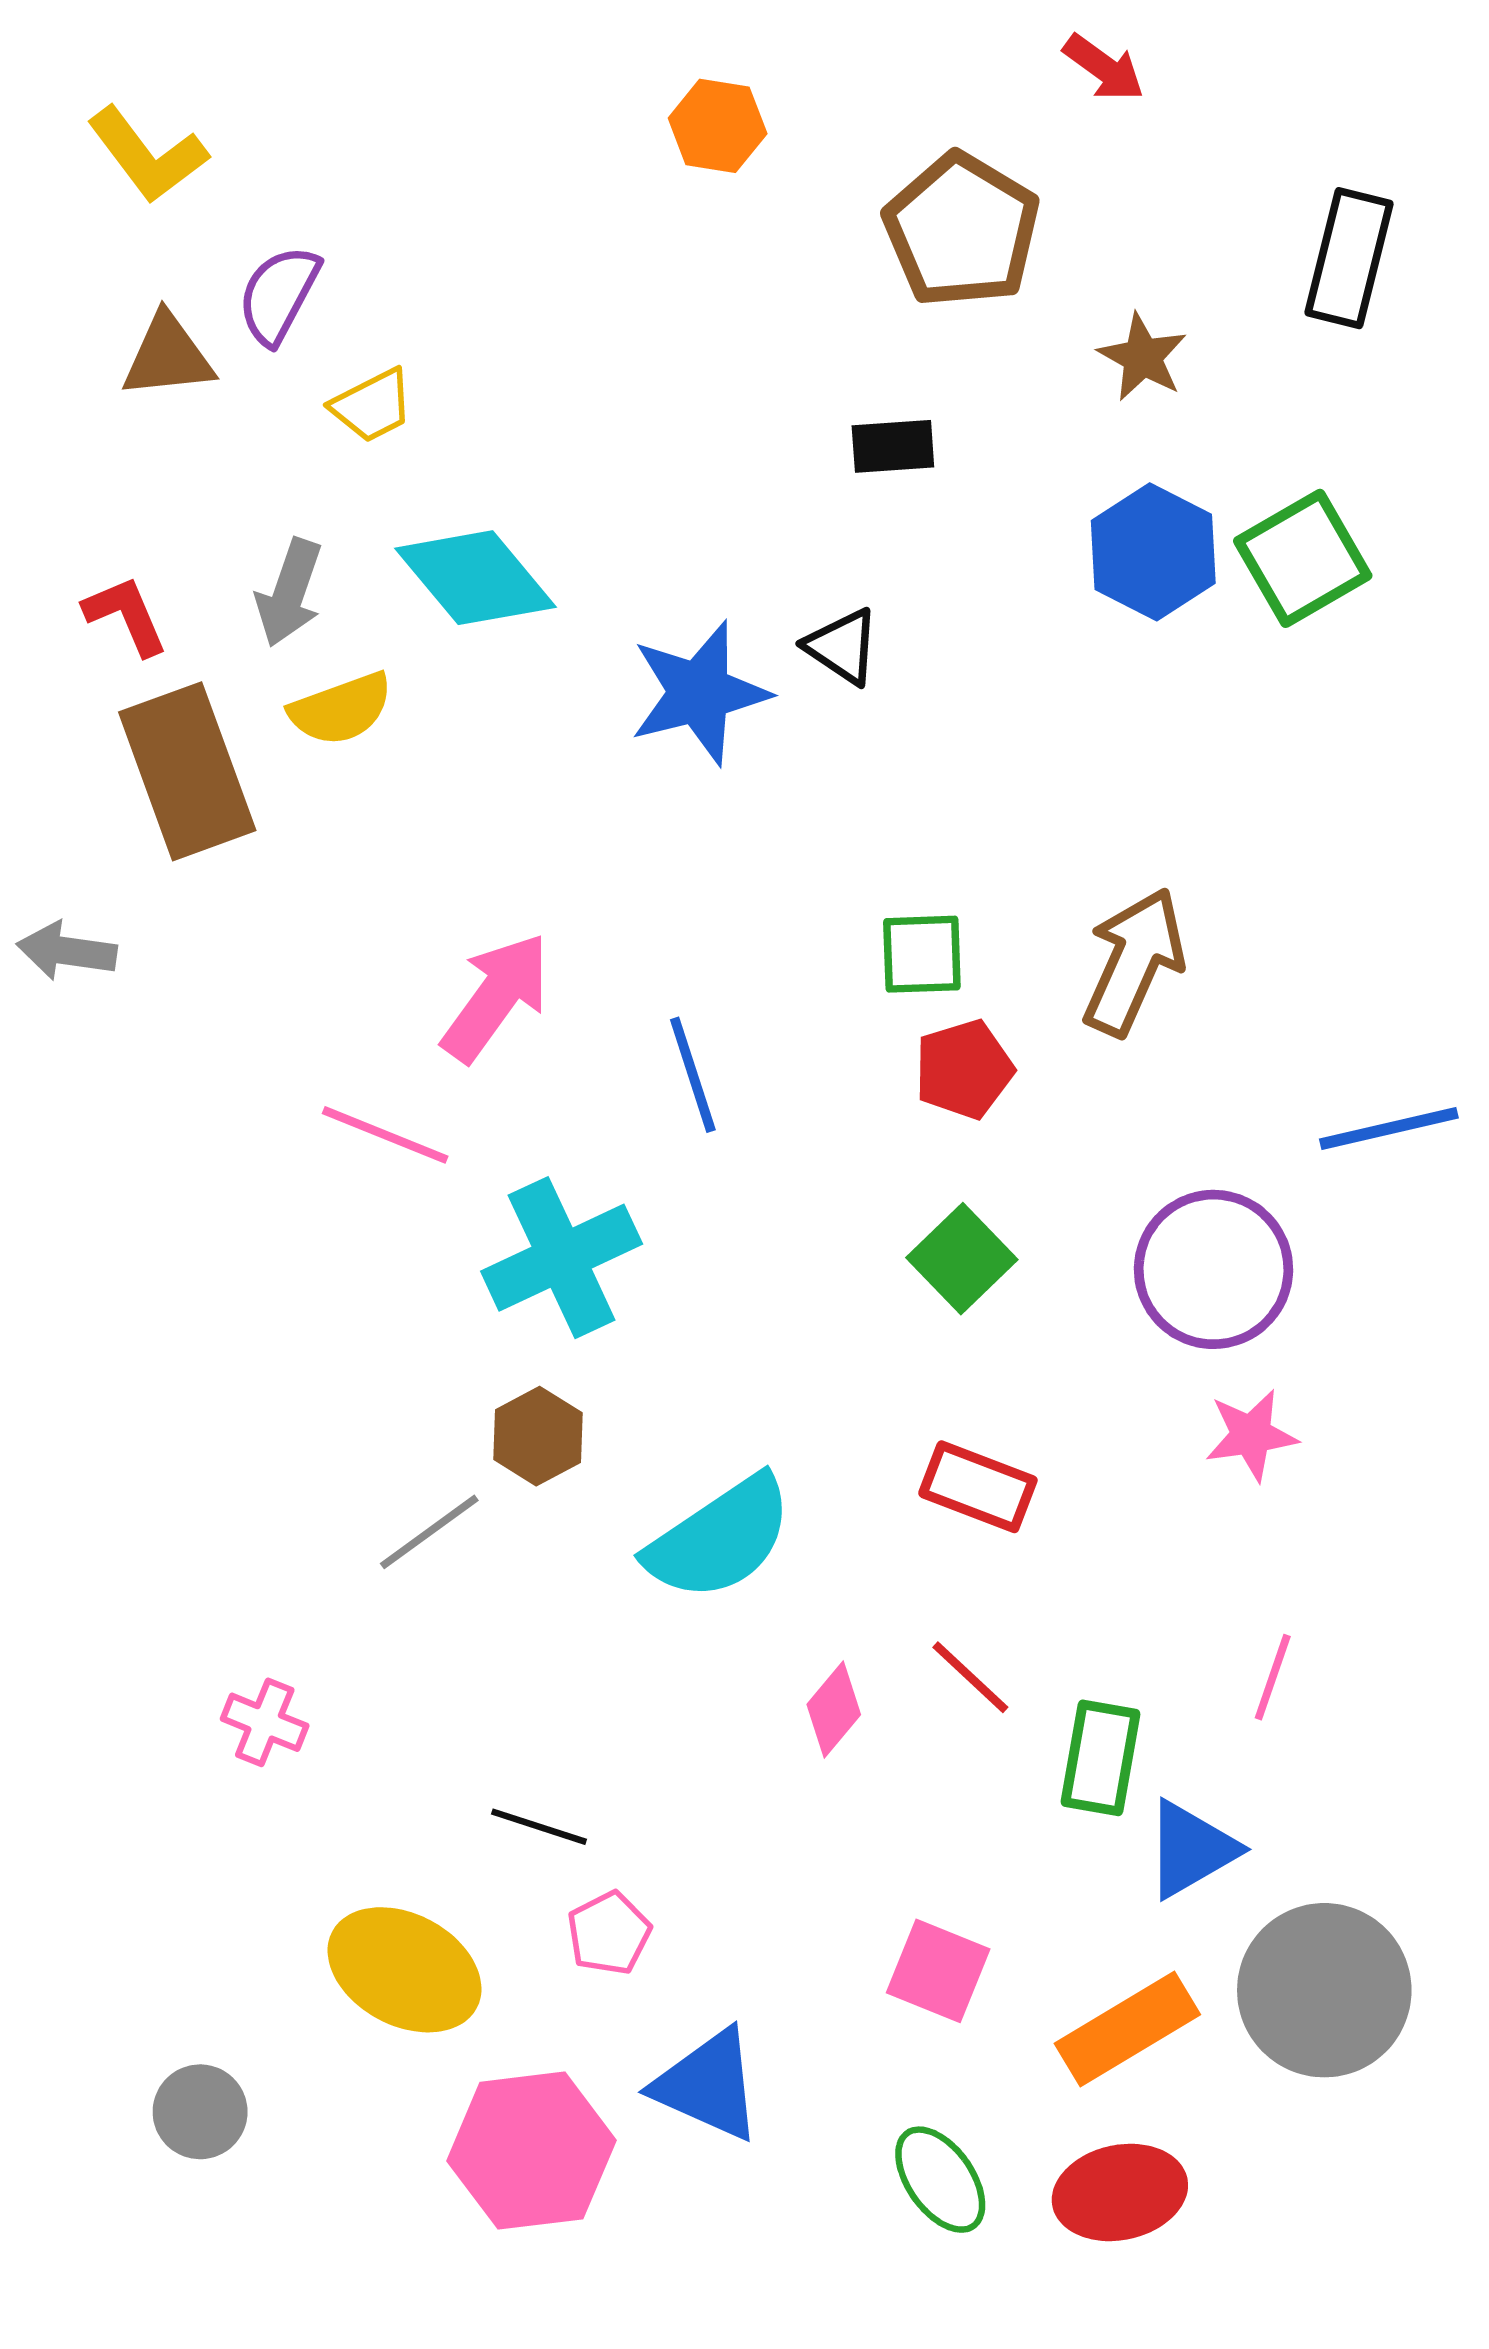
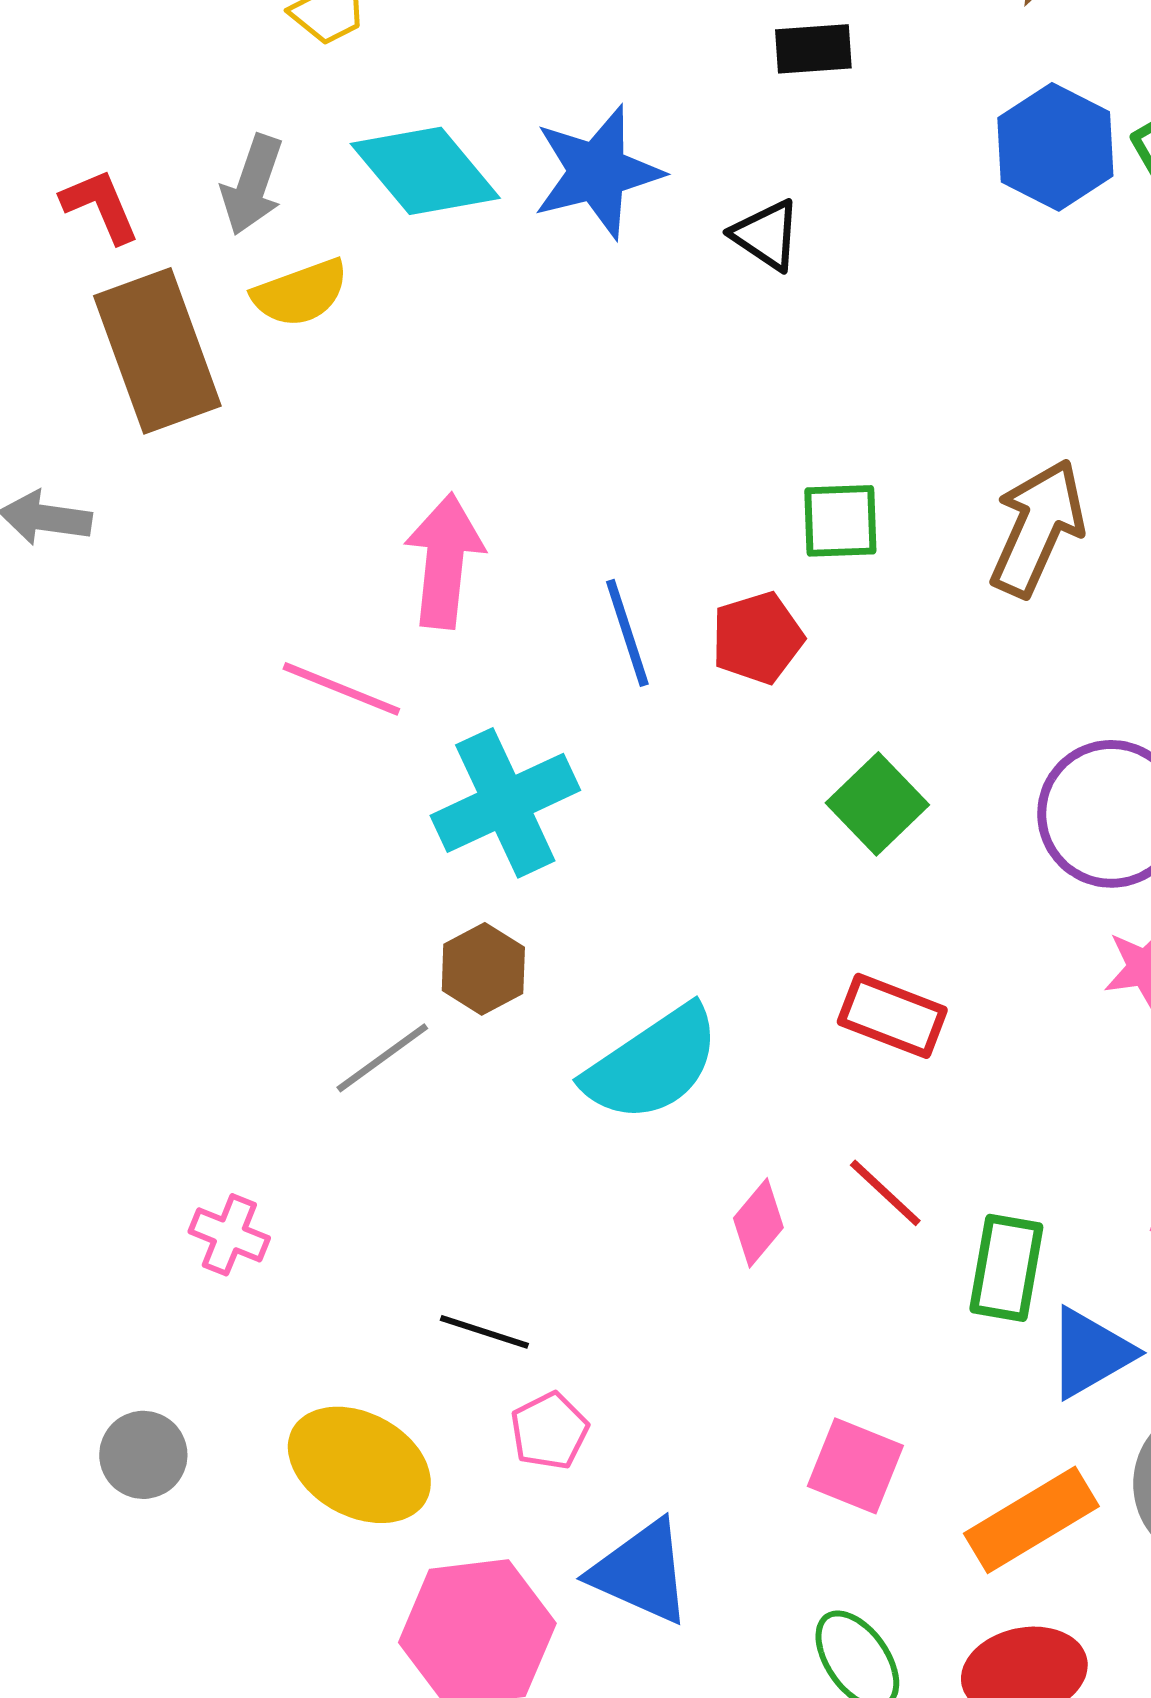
blue star: (699, 693) -> (597, 172), moved
pink arrow: (496, 997) -> (444, 561), turned -30
red pentagon: (964, 1069) -> (757, 638), moved
gray circle: (200, 2112) -> (143, 1455), moved

